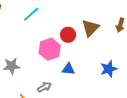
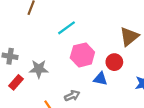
cyan line: (31, 14) -> (67, 28), moved
red circle: (68, 35) -> (114, 62), moved

